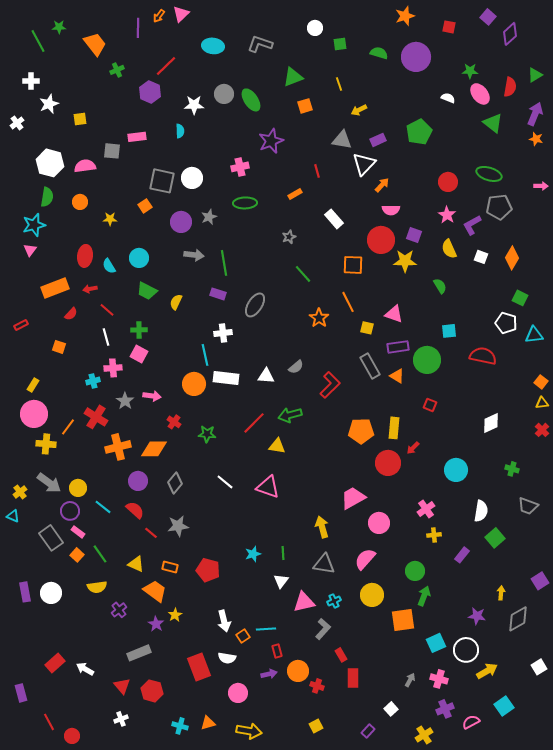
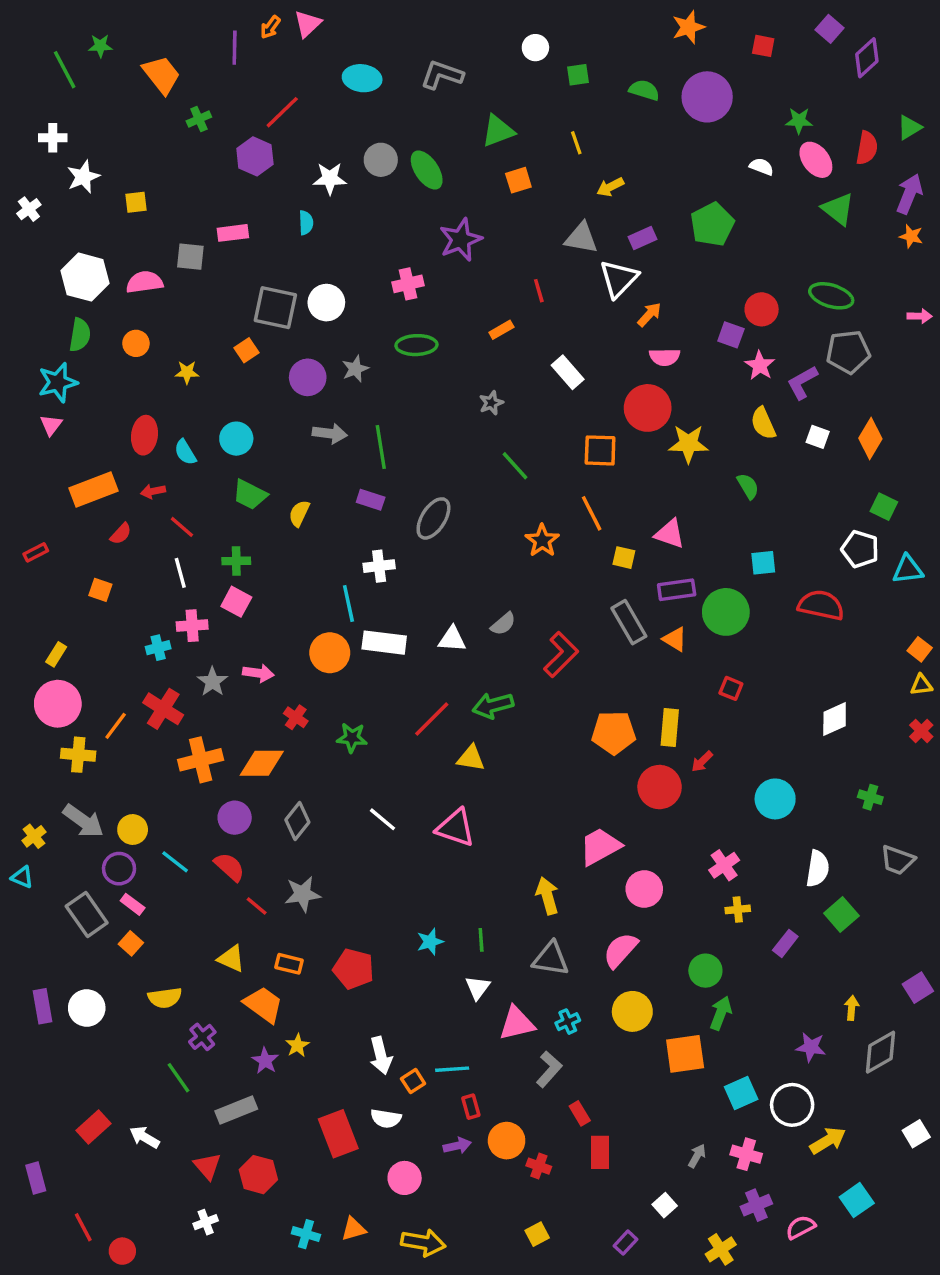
purple square: (414, 235) -> (731, 335), moved
green line: (100, 554) -> (178, 1078), moved

